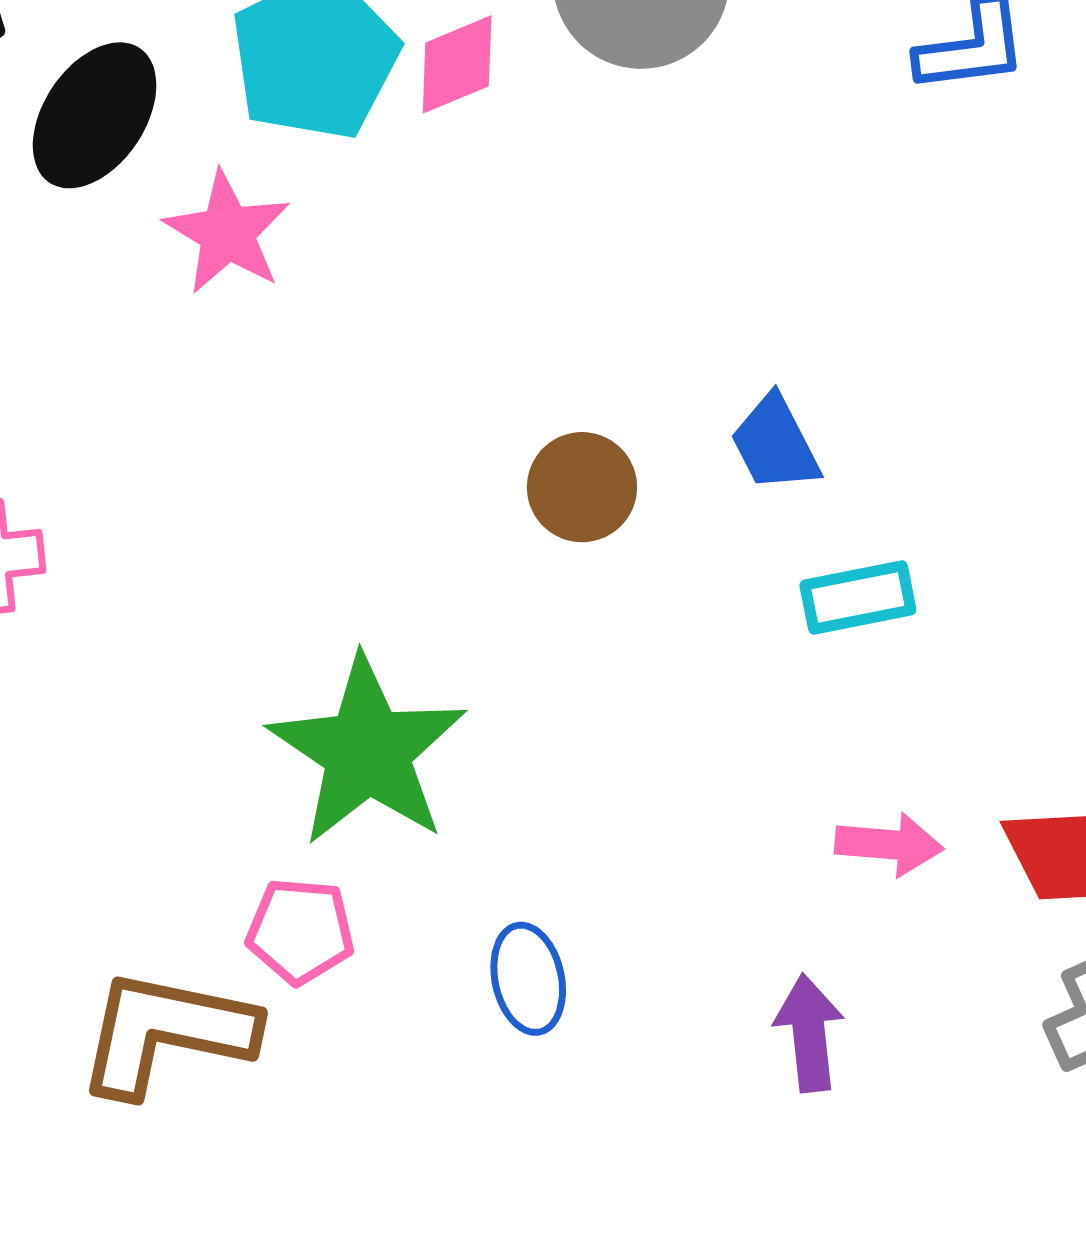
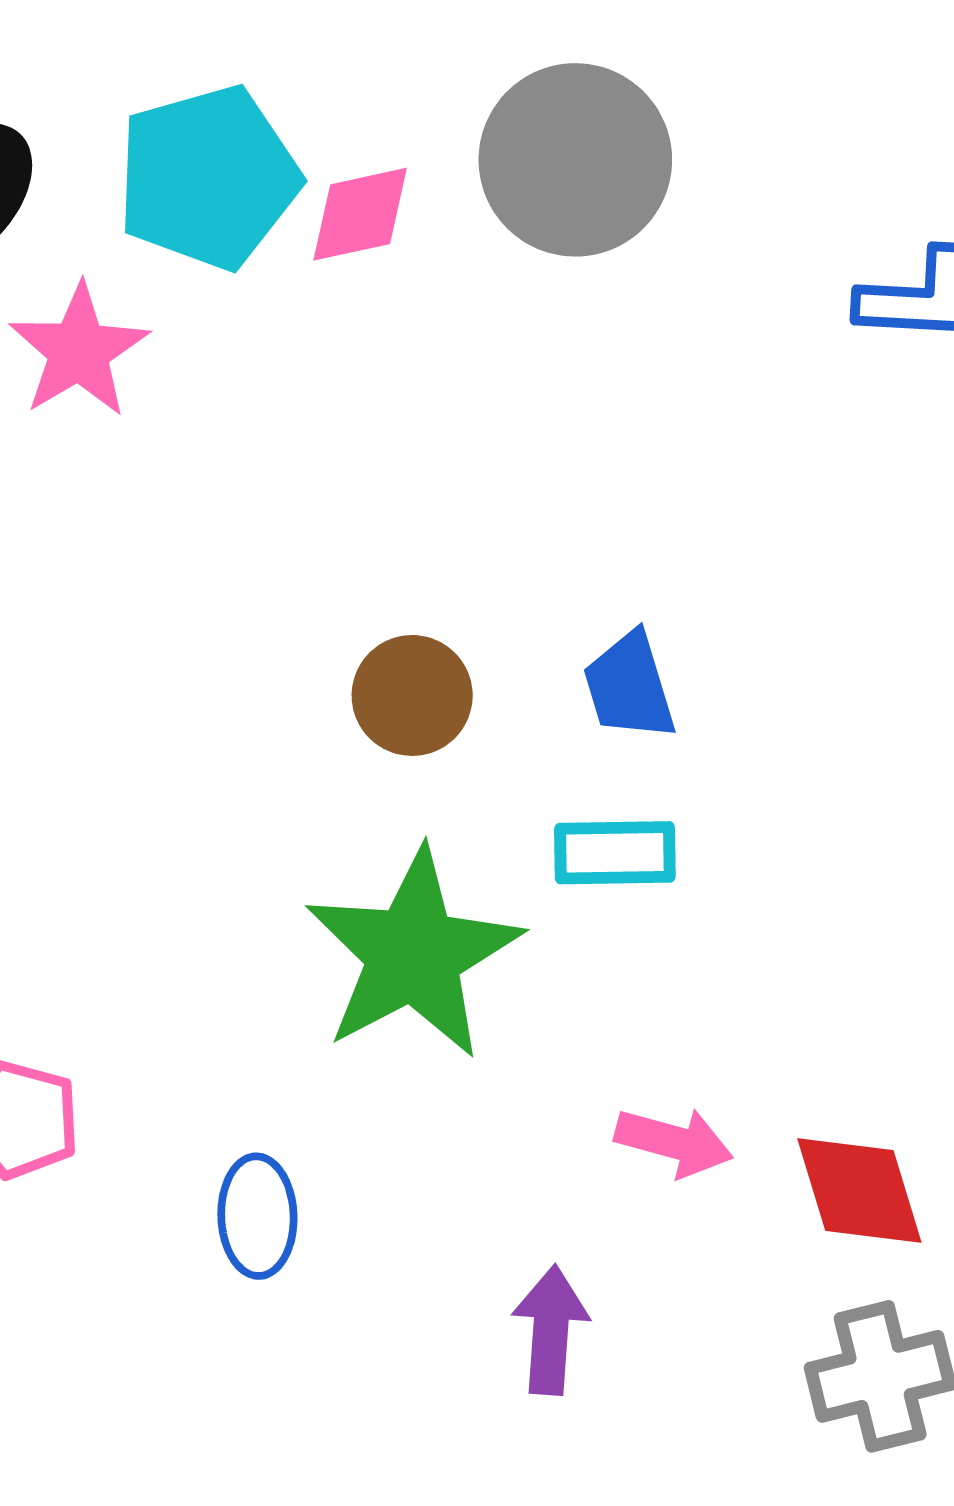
cyan rectangle: (858, 597) -> (615, 853), moved
green star: (367, 751) -> (414, 954), moved

